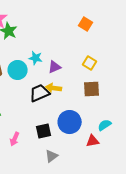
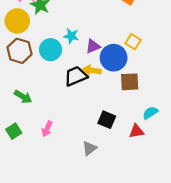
brown square: (92, 89) -> (130, 82), moved
blue circle: (70, 122) -> (114, 58), moved
black square: (44, 131) -> (107, 120), moved, turned 35

